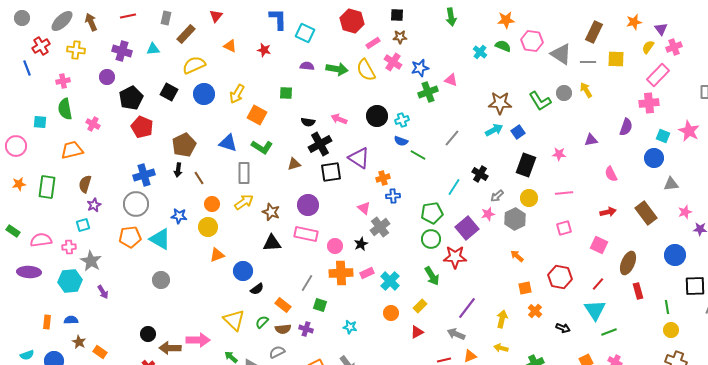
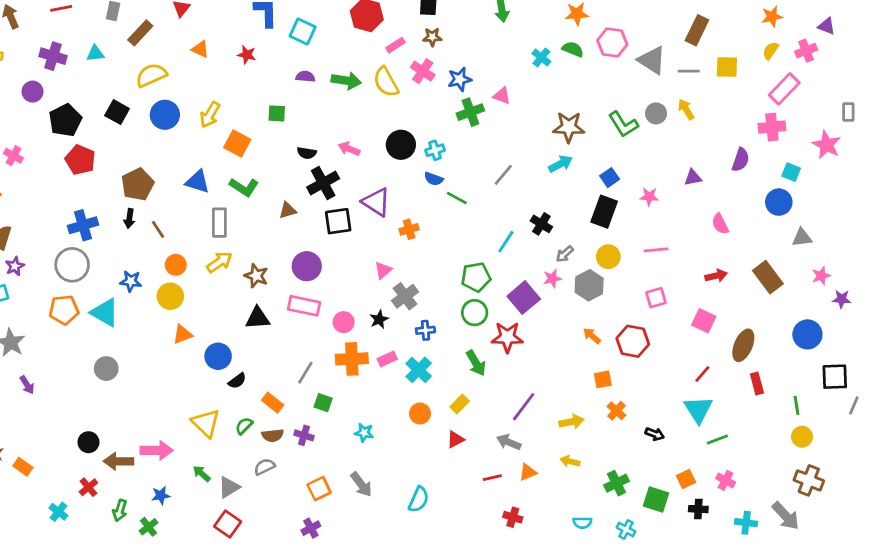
orange star: (634, 22) -> (772, 17), moved
purple triangle: (661, 29) -> (827, 26), moved, turned -32
pink star: (689, 131) -> (827, 145), moved
blue square: (518, 132) -> (610, 178), moved
blue cross: (393, 196) -> (425, 330), moved
pink triangle: (364, 208) -> (383, 270), turned 40
red hexagon: (560, 277) -> (633, 341), moved
yellow arrow: (502, 319) -> (571, 422), turned 66

